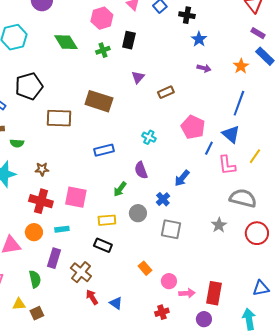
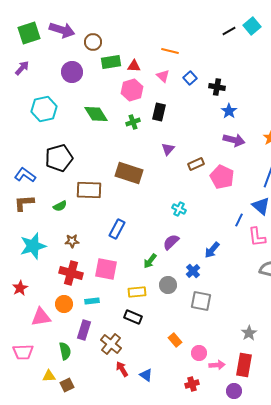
purple arrow: (204, 68) -> (234, 140), size x1.5
pink pentagon: (193, 127) -> (222, 177), moved
green semicircle: (17, 143) -> (60, 206), moved, turned -32
blue rectangle: (104, 150) -> (117, 229), moved, turned -48
purple semicircle: (141, 170) -> (171, 242), turned 66
gray star: (219, 225) -> (249, 333), moved

